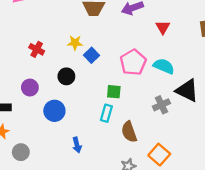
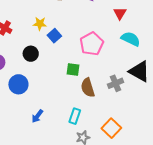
cyan semicircle: (164, 66) -> (131, 39), moved
cyan rectangle: (106, 113) -> (75, 116), moved
brown semicircle: (129, 132) -> (88, 88), moved
blue arrow: (77, 145) -> (37, 116), turned 48

